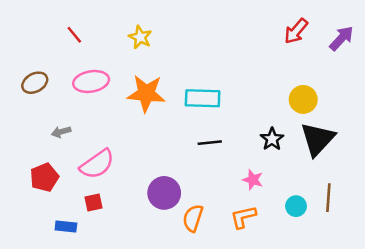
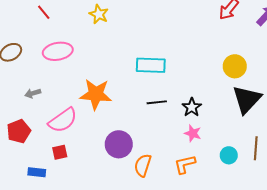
orange star: (146, 93) -> (96, 94), moved
black star: (272, 139) -> (192, 107), moved

